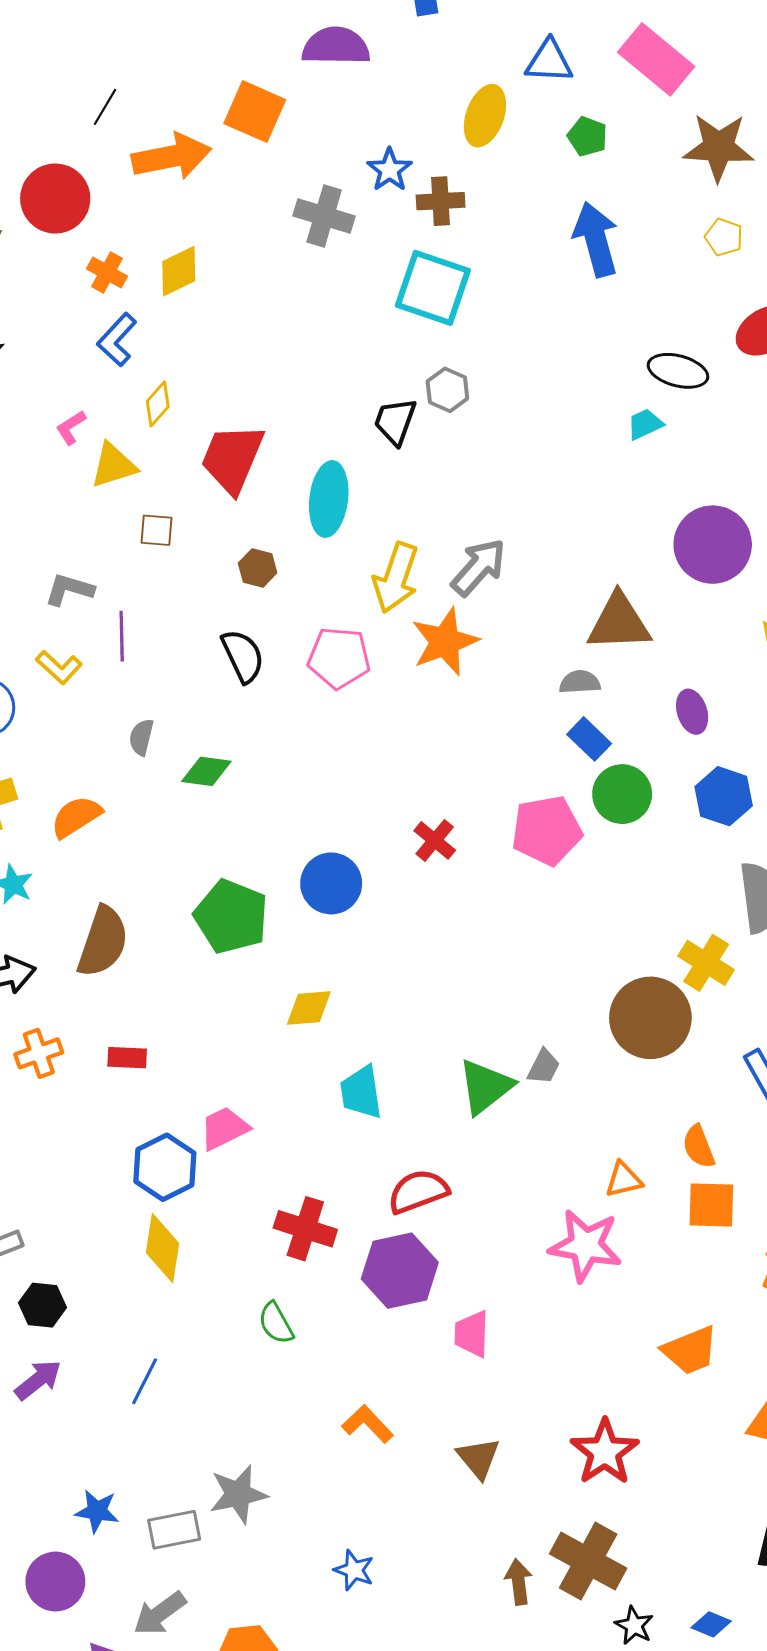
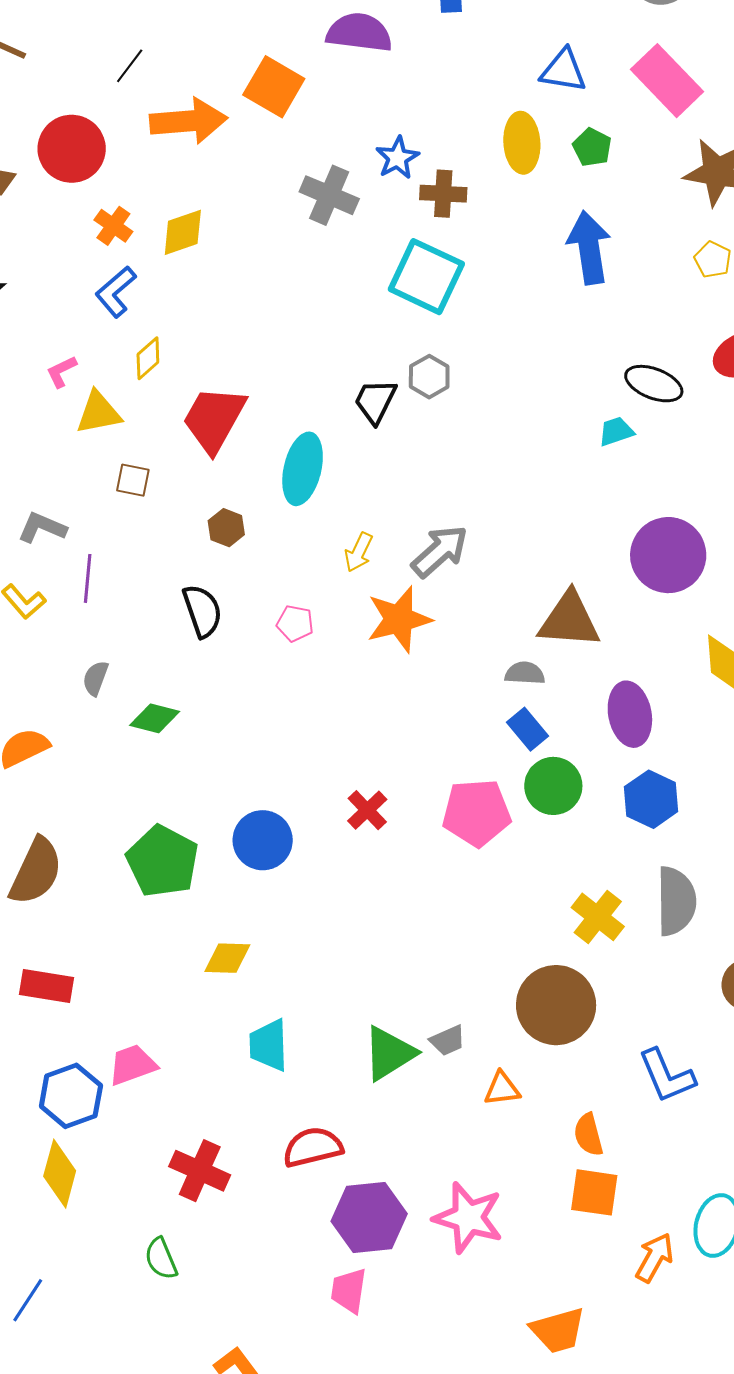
yellow ellipse: (485, 116) -> (522, 143), moved, turned -30
yellow arrow: (396, 578) -> (359, 552), size x0.6
pink pentagon: (339, 658) -> (295, 623), size x0.6
purple ellipse: (692, 712) -> (630, 714), size x1.5
yellow cross: (706, 963) -> (598, 917), moved
red rectangle: (127, 1058) -> (46, 986), size x1.4
gray trapezoid: (544, 1067) -> (448, 1040), turned 33
orange triangle: (624, 1180) -> (502, 1089), moved
purple hexagon: (400, 1271) -> (369, 1217), moved

